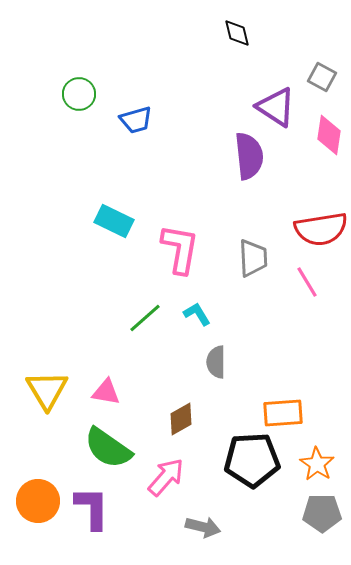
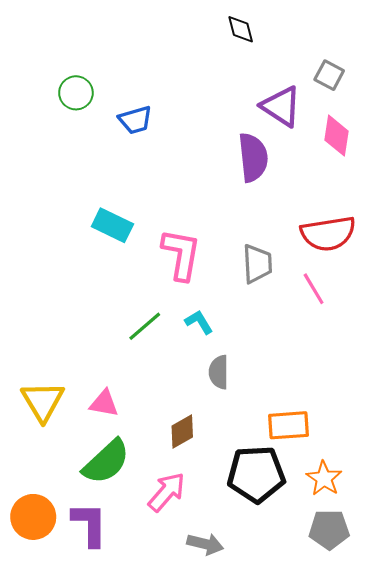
green semicircle: (108, 448) -> (106, 462), turned -78

